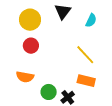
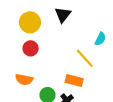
cyan semicircle: (91, 20) -> (100, 39), moved
orange rectangle: (86, 81) -> (74, 80), moved

